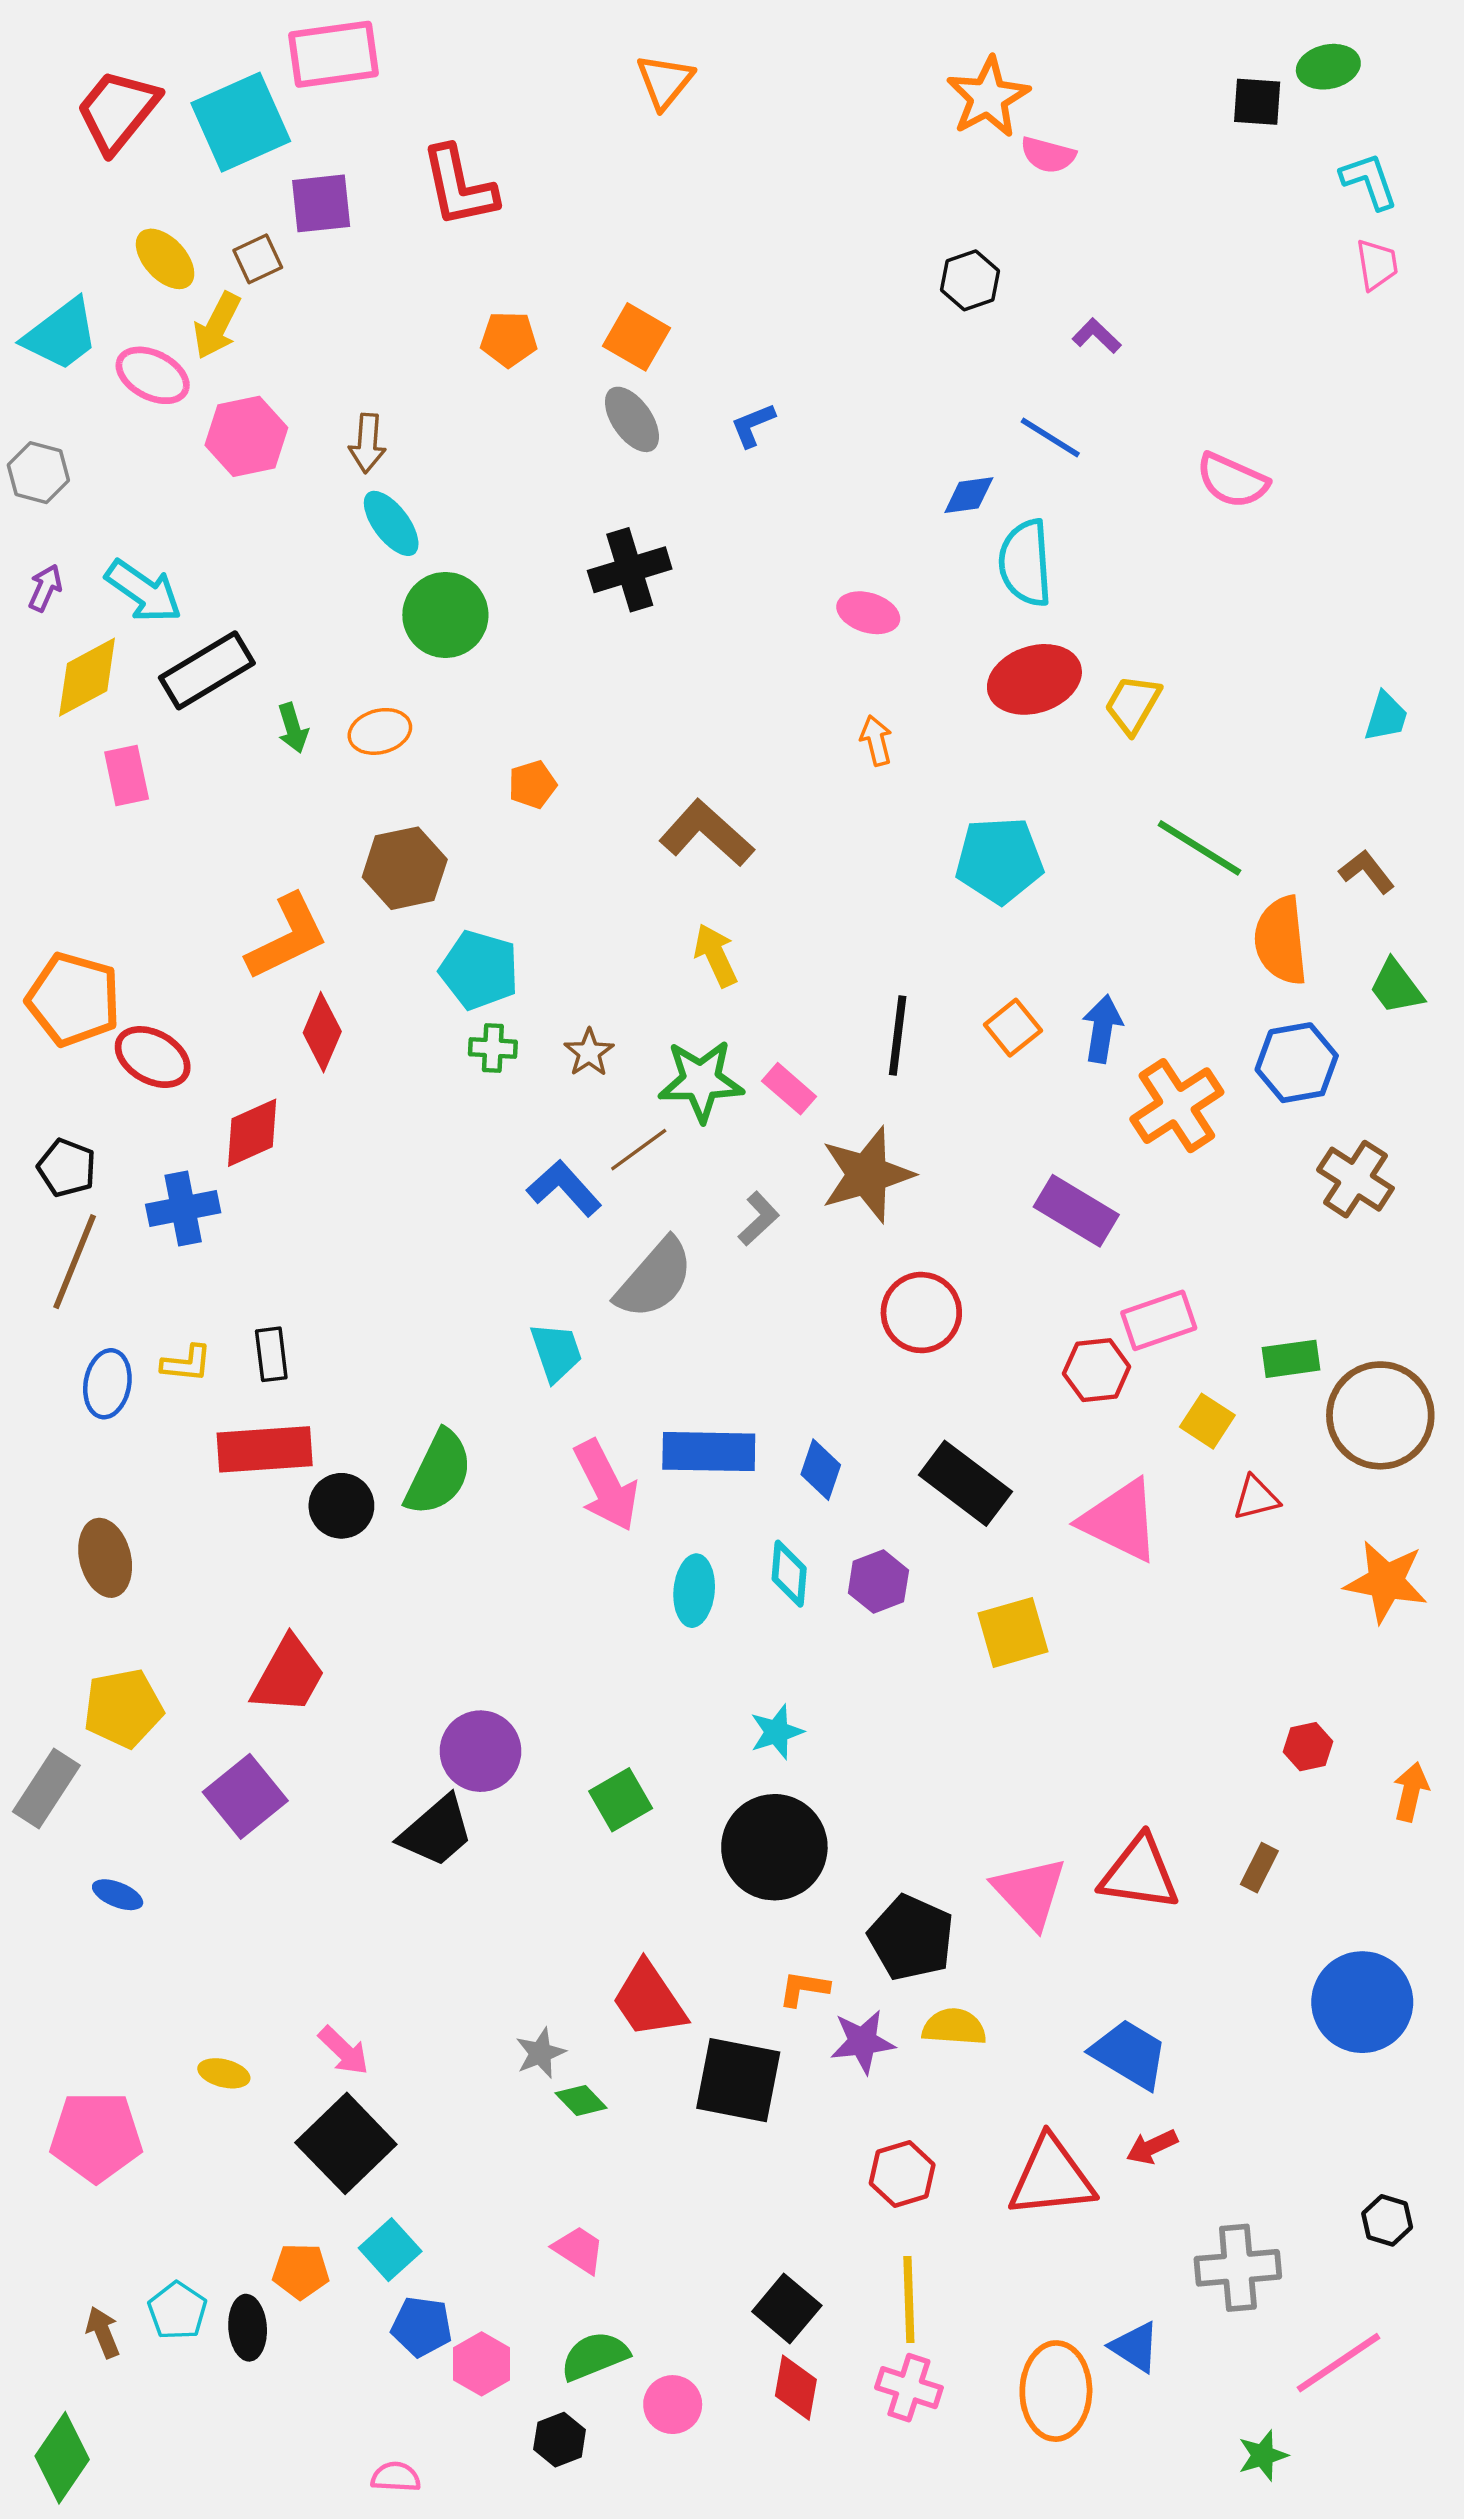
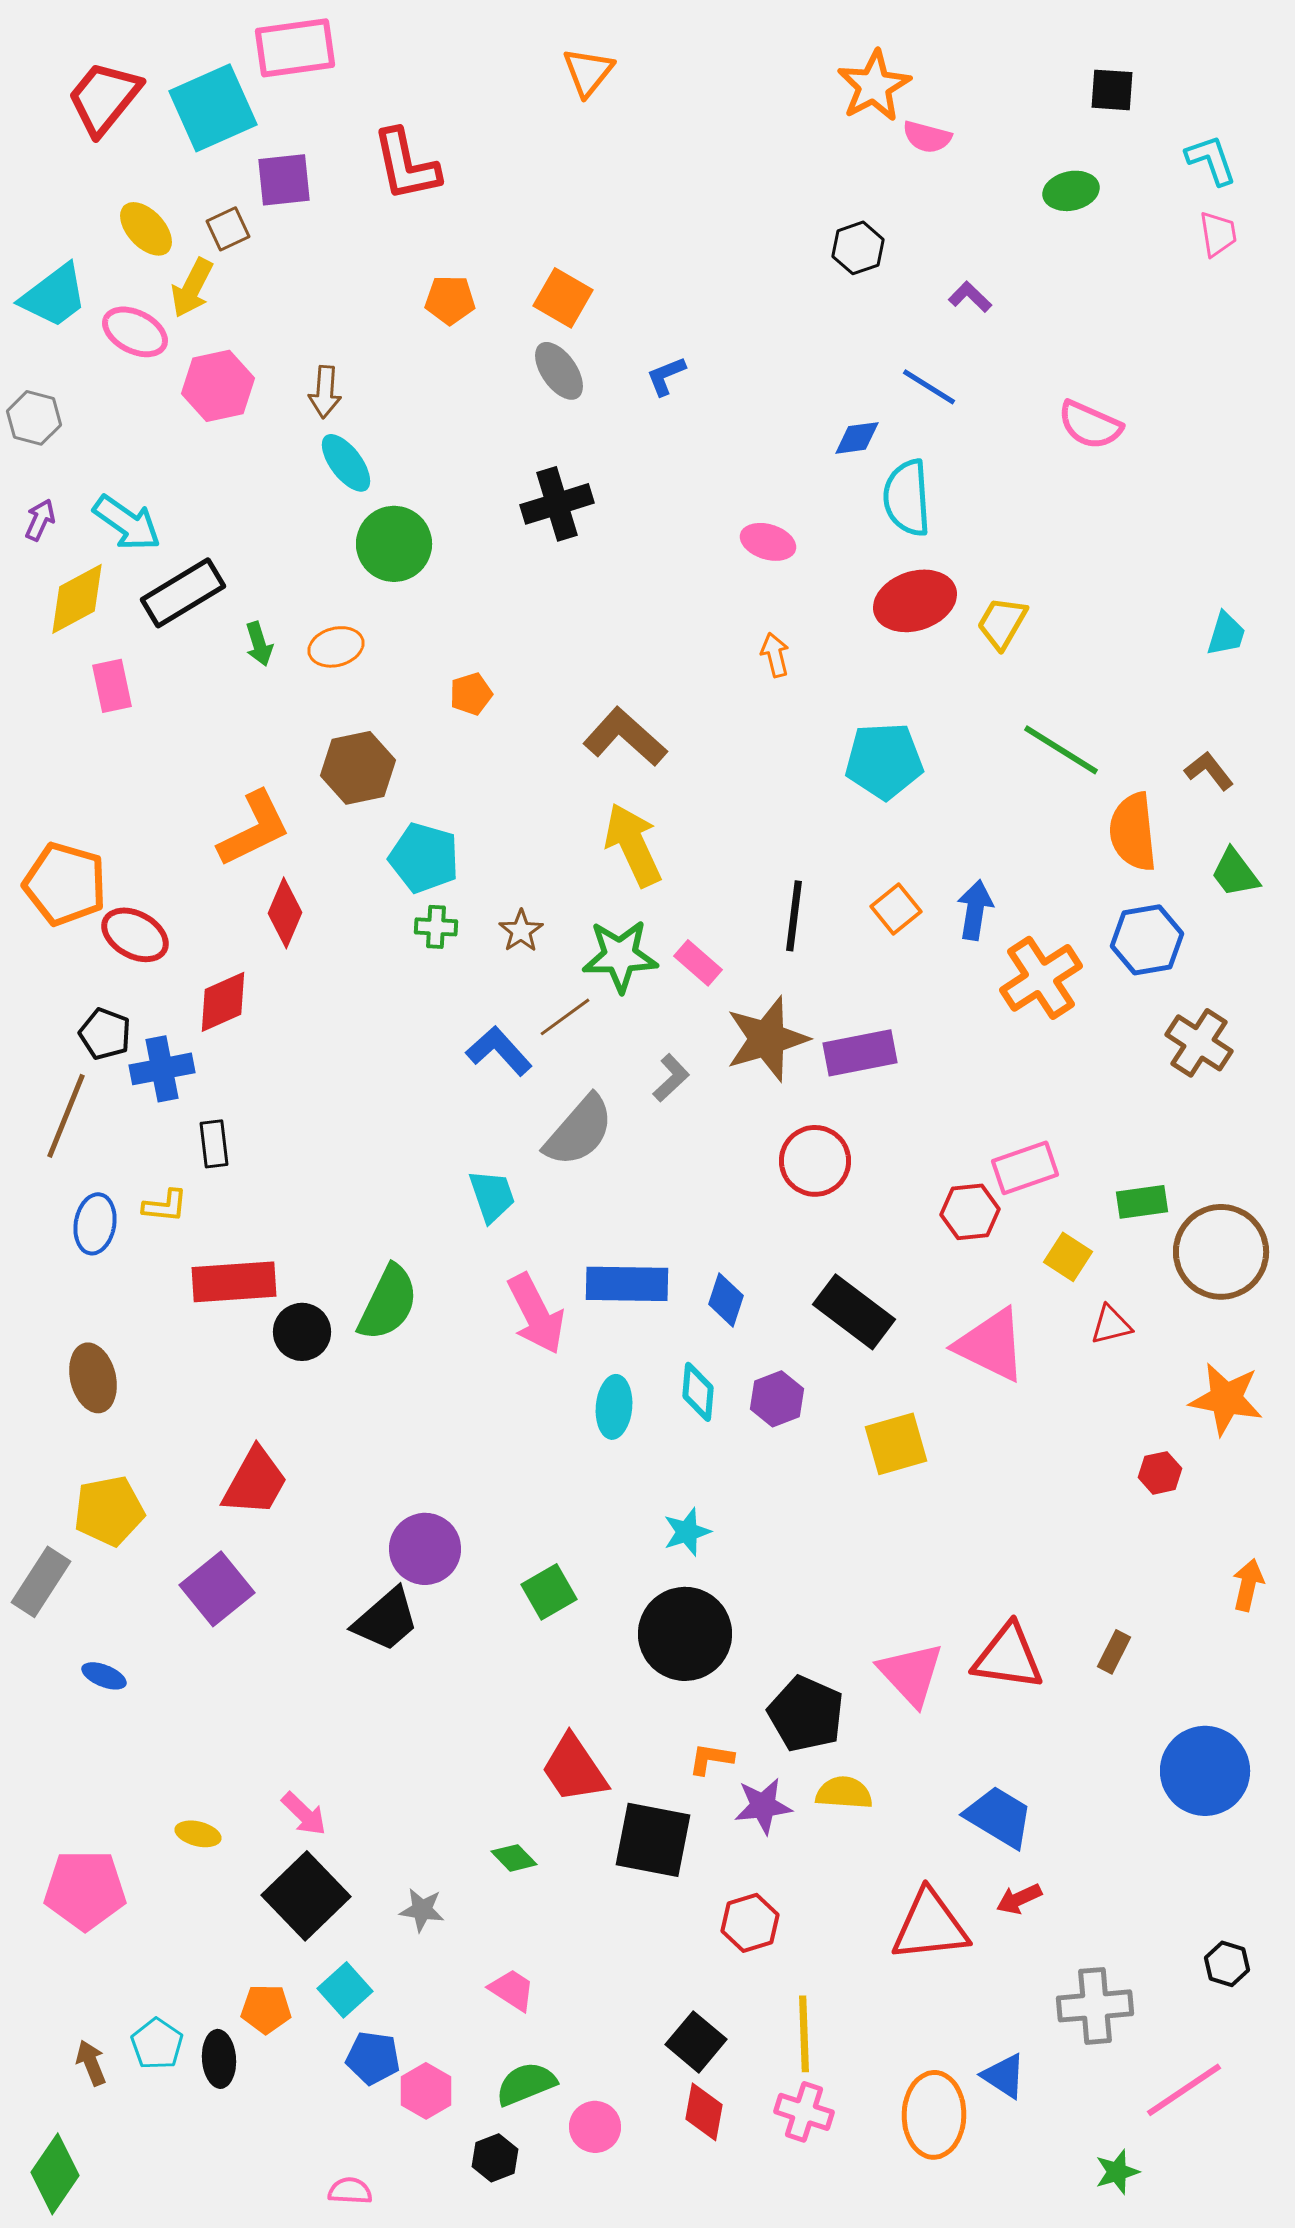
green ellipse: (1328, 67) -> (1071, 191), moved
yellow arrow: (716, 955) -> (633, 845), size x1.5
black pentagon: (67, 1168) -> (105, 1034), moved
purple rectangle: (1076, 1211) -> (860, 1053), moved, turned -42
black rectangle: (271, 1354) -> (214, 1144), moved
red hexagon: (1308, 1747) -> (1160, 1473), moved
gray star: (540, 2053) -> (422, 1910), moved, turned 30
red hexagon: (902, 2174) -> (750, 1923), moved

